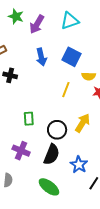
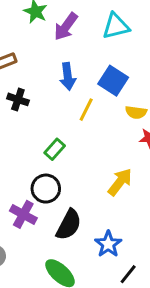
yellow line: (66, 90) -> (86, 110), moved
green rectangle: (29, 119) -> (55, 149), moved, turned 40
black circle: (57, 130) -> (46, 189), moved

